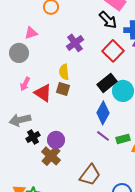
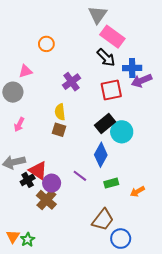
red square: (113, 51) -> (111, 90), turned 35
red triangle: (43, 93) -> (38, 171), moved
purple line: (103, 136) -> (80, 176), moved
green rectangle: (123, 139) -> (111, 183), moved
brown trapezoid: (90, 175) -> (103, 220), moved

